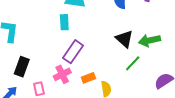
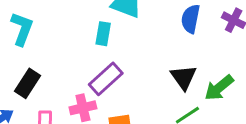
green arrow: (149, 40) -> (219, 88), turned -40

